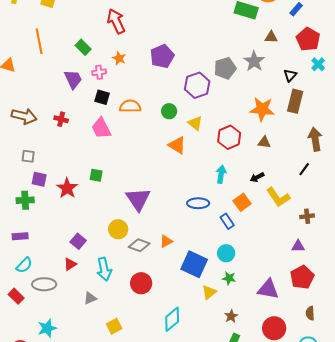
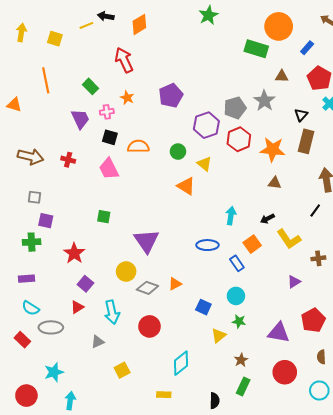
red hexagon: (229, 137) -> (239, 139), moved
red star: (67, 188) -> (74, 253), moved
purple triangle: (298, 246) -> (294, 282), moved, turned -32
blue square: (194, 264) -> (203, 307), size x0.6
cyan semicircle: (24, 265) -> (31, 308), turned 78

